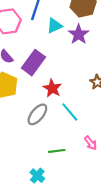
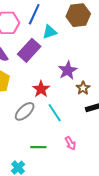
purple star: (79, 34) -> (68, 70), moved
purple rectangle: (33, 63) -> (29, 50), moved

